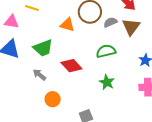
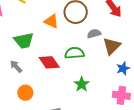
gray semicircle: (110, 22) -> (94, 34), moved
brown triangle: (131, 27) -> (112, 46), moved
green semicircle: (106, 51) -> (74, 53), moved

